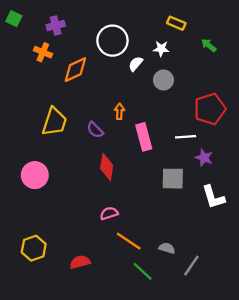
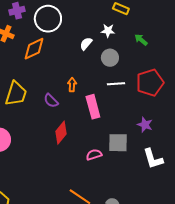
white circle: (112, 41) -> (48, 19), moved
green arrow: (209, 45) -> (141, 40), moved
white line: (186, 137) -> (116, 84), moved
red diamond: (107, 167) -> (61, 133), turned 30
pink semicircle: (109, 213) -> (94, 155), moved

